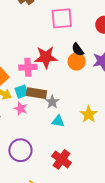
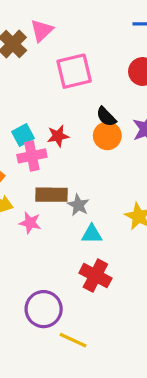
red star: (46, 57) -> (58, 136), size x0.6
cyan square: (22, 92) -> (23, 135), moved
purple circle: (20, 150) -> (44, 309), moved
red cross: (62, 159) -> (95, 276), moved

